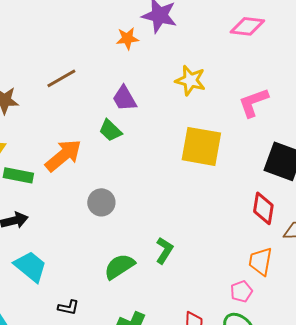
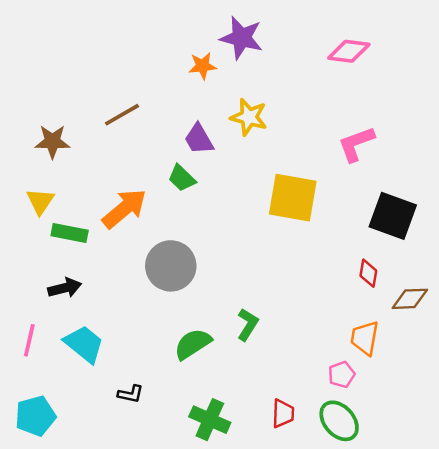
yellow star: (190, 80) -> (249, 117), moved
gray circle: (101, 202) -> (171, 266), size x1.5
red diamond: (263, 208) -> (368, 273), size x0.7

